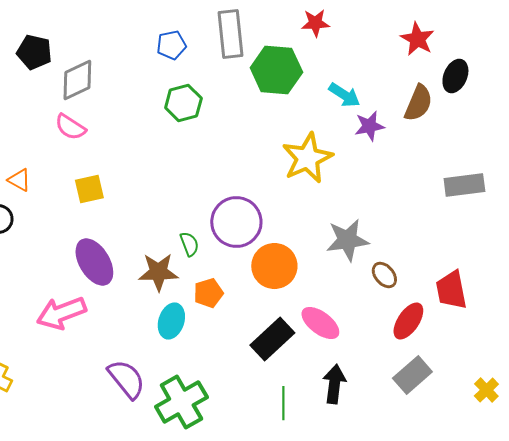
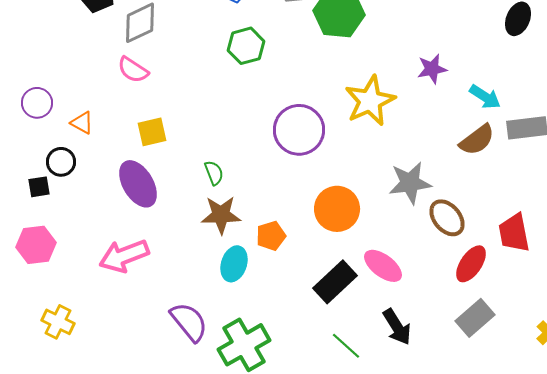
cyan arrow: (344, 95) -> (485, 97), moved
brown semicircle: (418, 103) -> (477, 140), moved, turned 30
purple circle: (236, 222) -> (299, 130), moved
green semicircle: (189, 244) -> (214, 173), moved
purple ellipse: (94, 262) -> (138, 184), moved
brown ellipse: (384, 275) -> (447, 218), size x1.4
black arrow: (334, 384) -> (397, 327), turned 141
green line: (283, 403) -> (346, 346), turned -48

